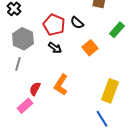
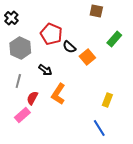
black semicircle: (77, 23) -> (69, 47), moved
black arrow: (55, 48) -> (45, 70), moved
gray line: (18, 64) -> (18, 81), moved
yellow rectangle: (110, 91) -> (107, 100), size x0.6

